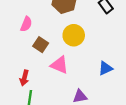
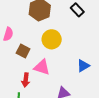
red arrow: (24, 78) -> (26, 80), moved

